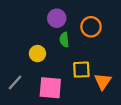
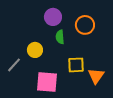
gray line: (15, 82) -> (14, 65), moved

